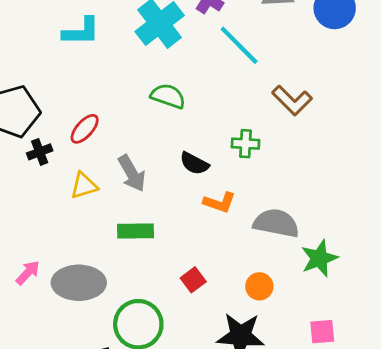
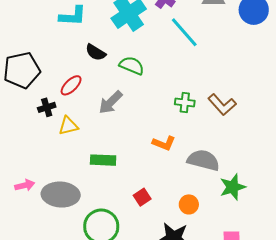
brown L-shape: (292, 100) -> (222, 105), moved
black cross: (40, 152) -> (47, 107), moved
black semicircle: (194, 163) -> (96, 52), moved
gray arrow: (132, 173) -> (111, 102), moved, turned 72
pink arrow: (28, 273) -> (25, 185), turned 30

